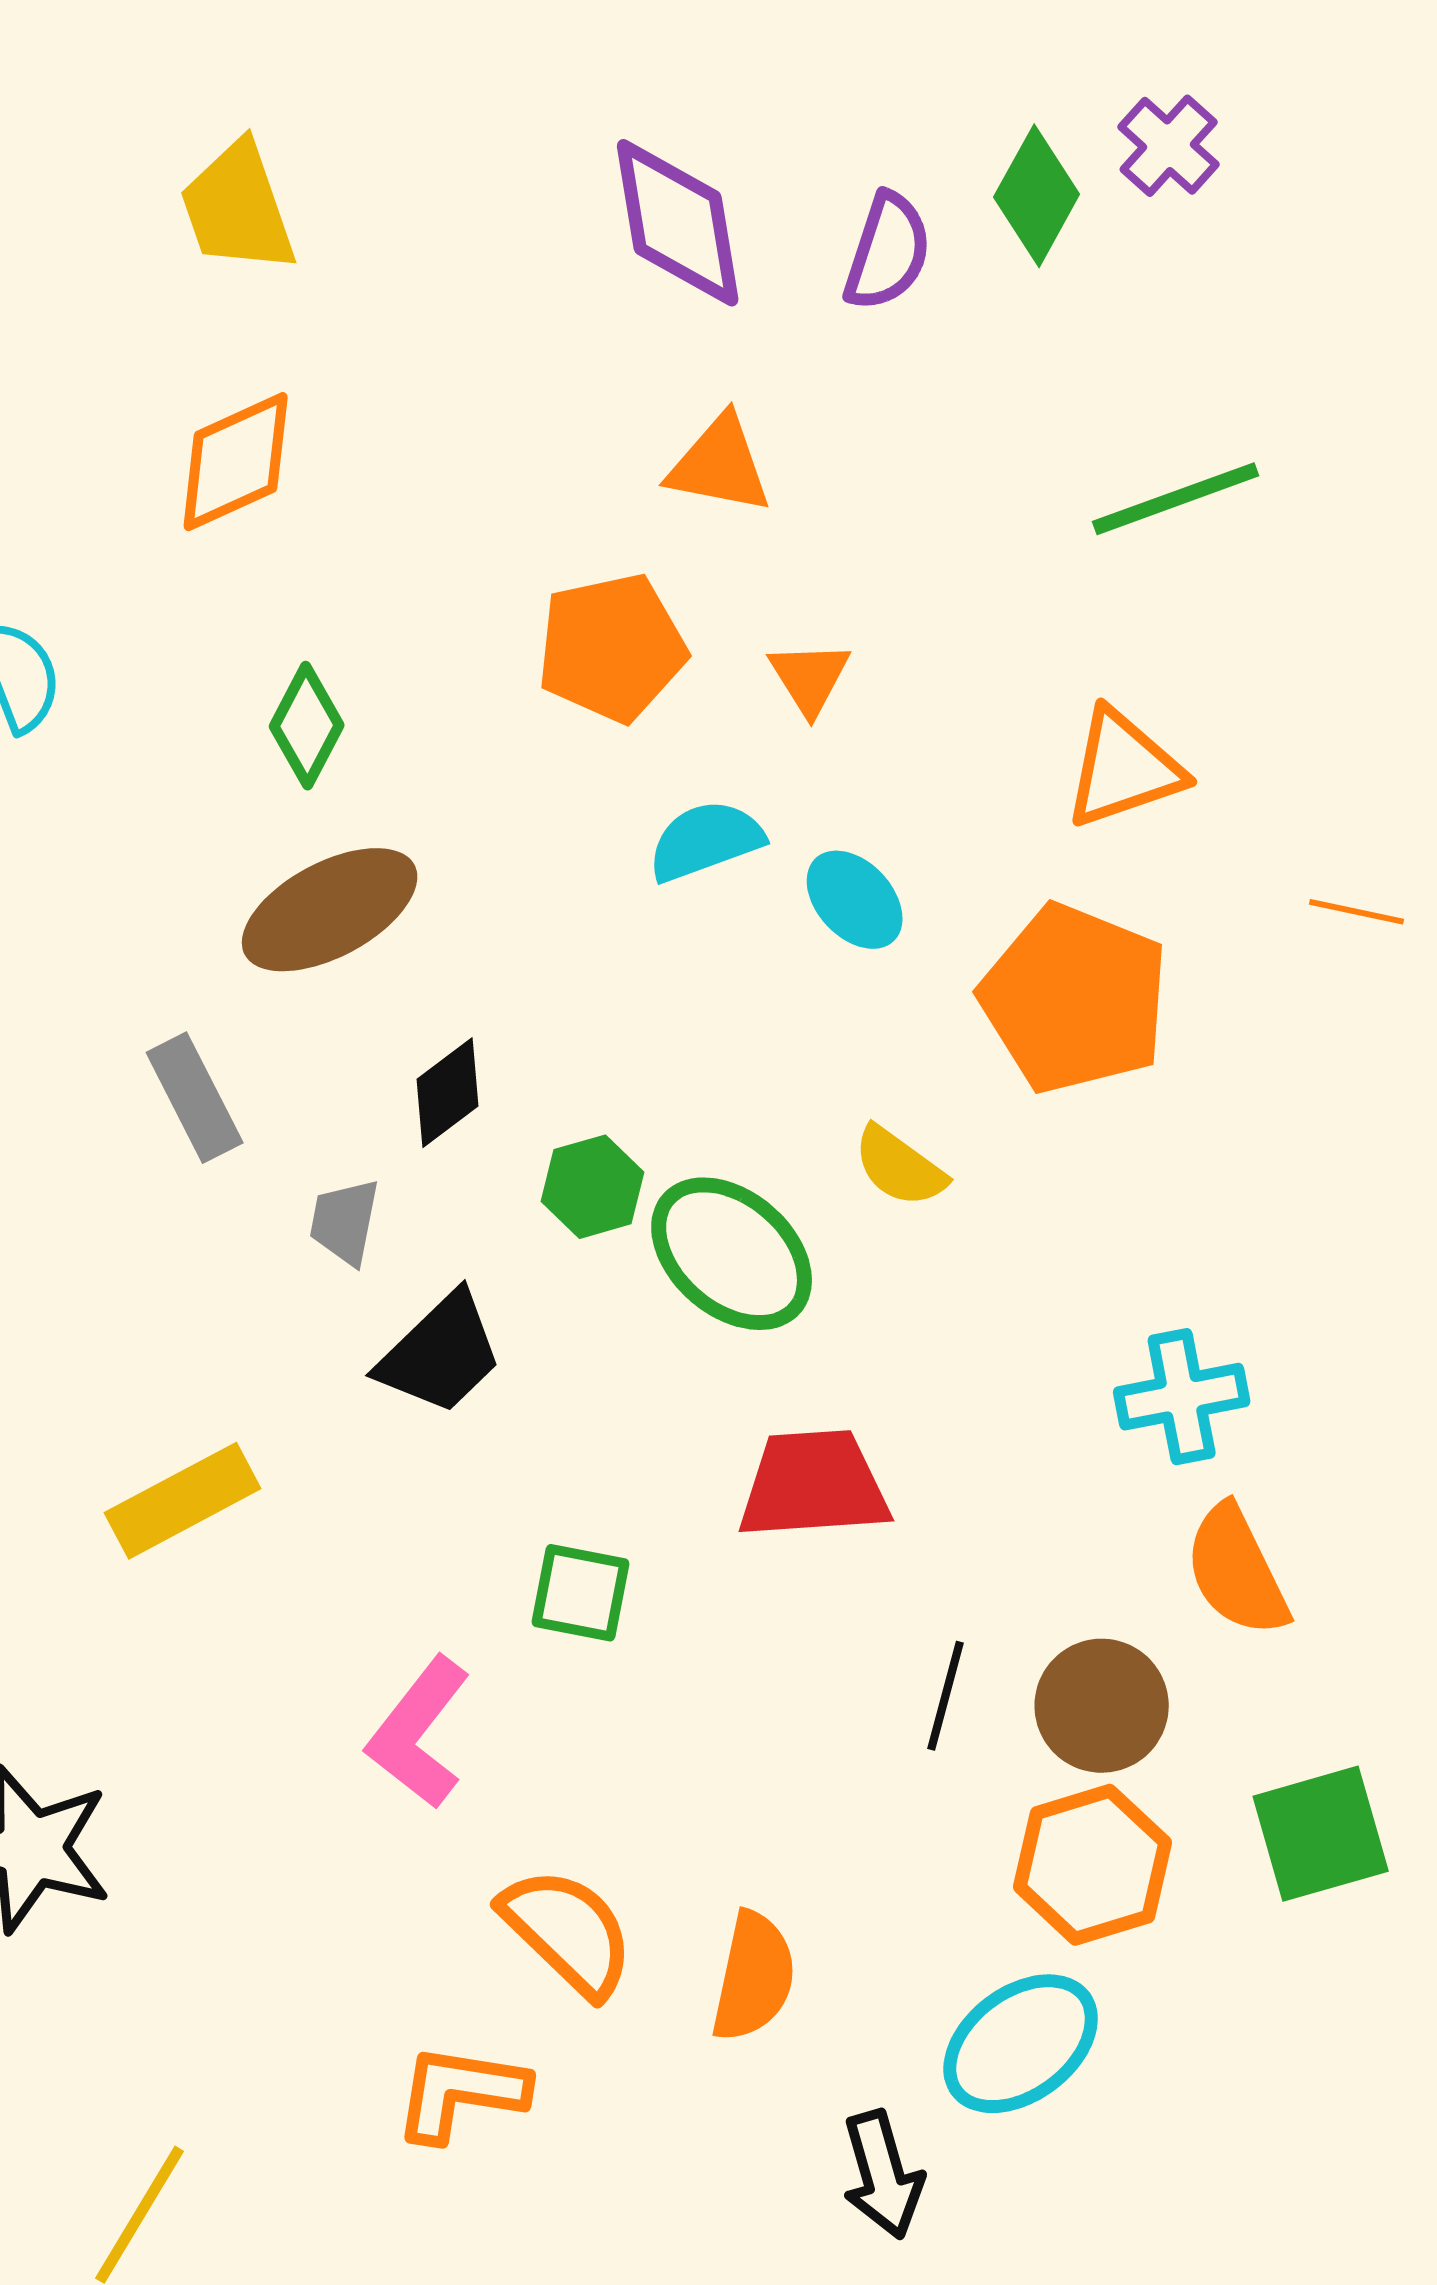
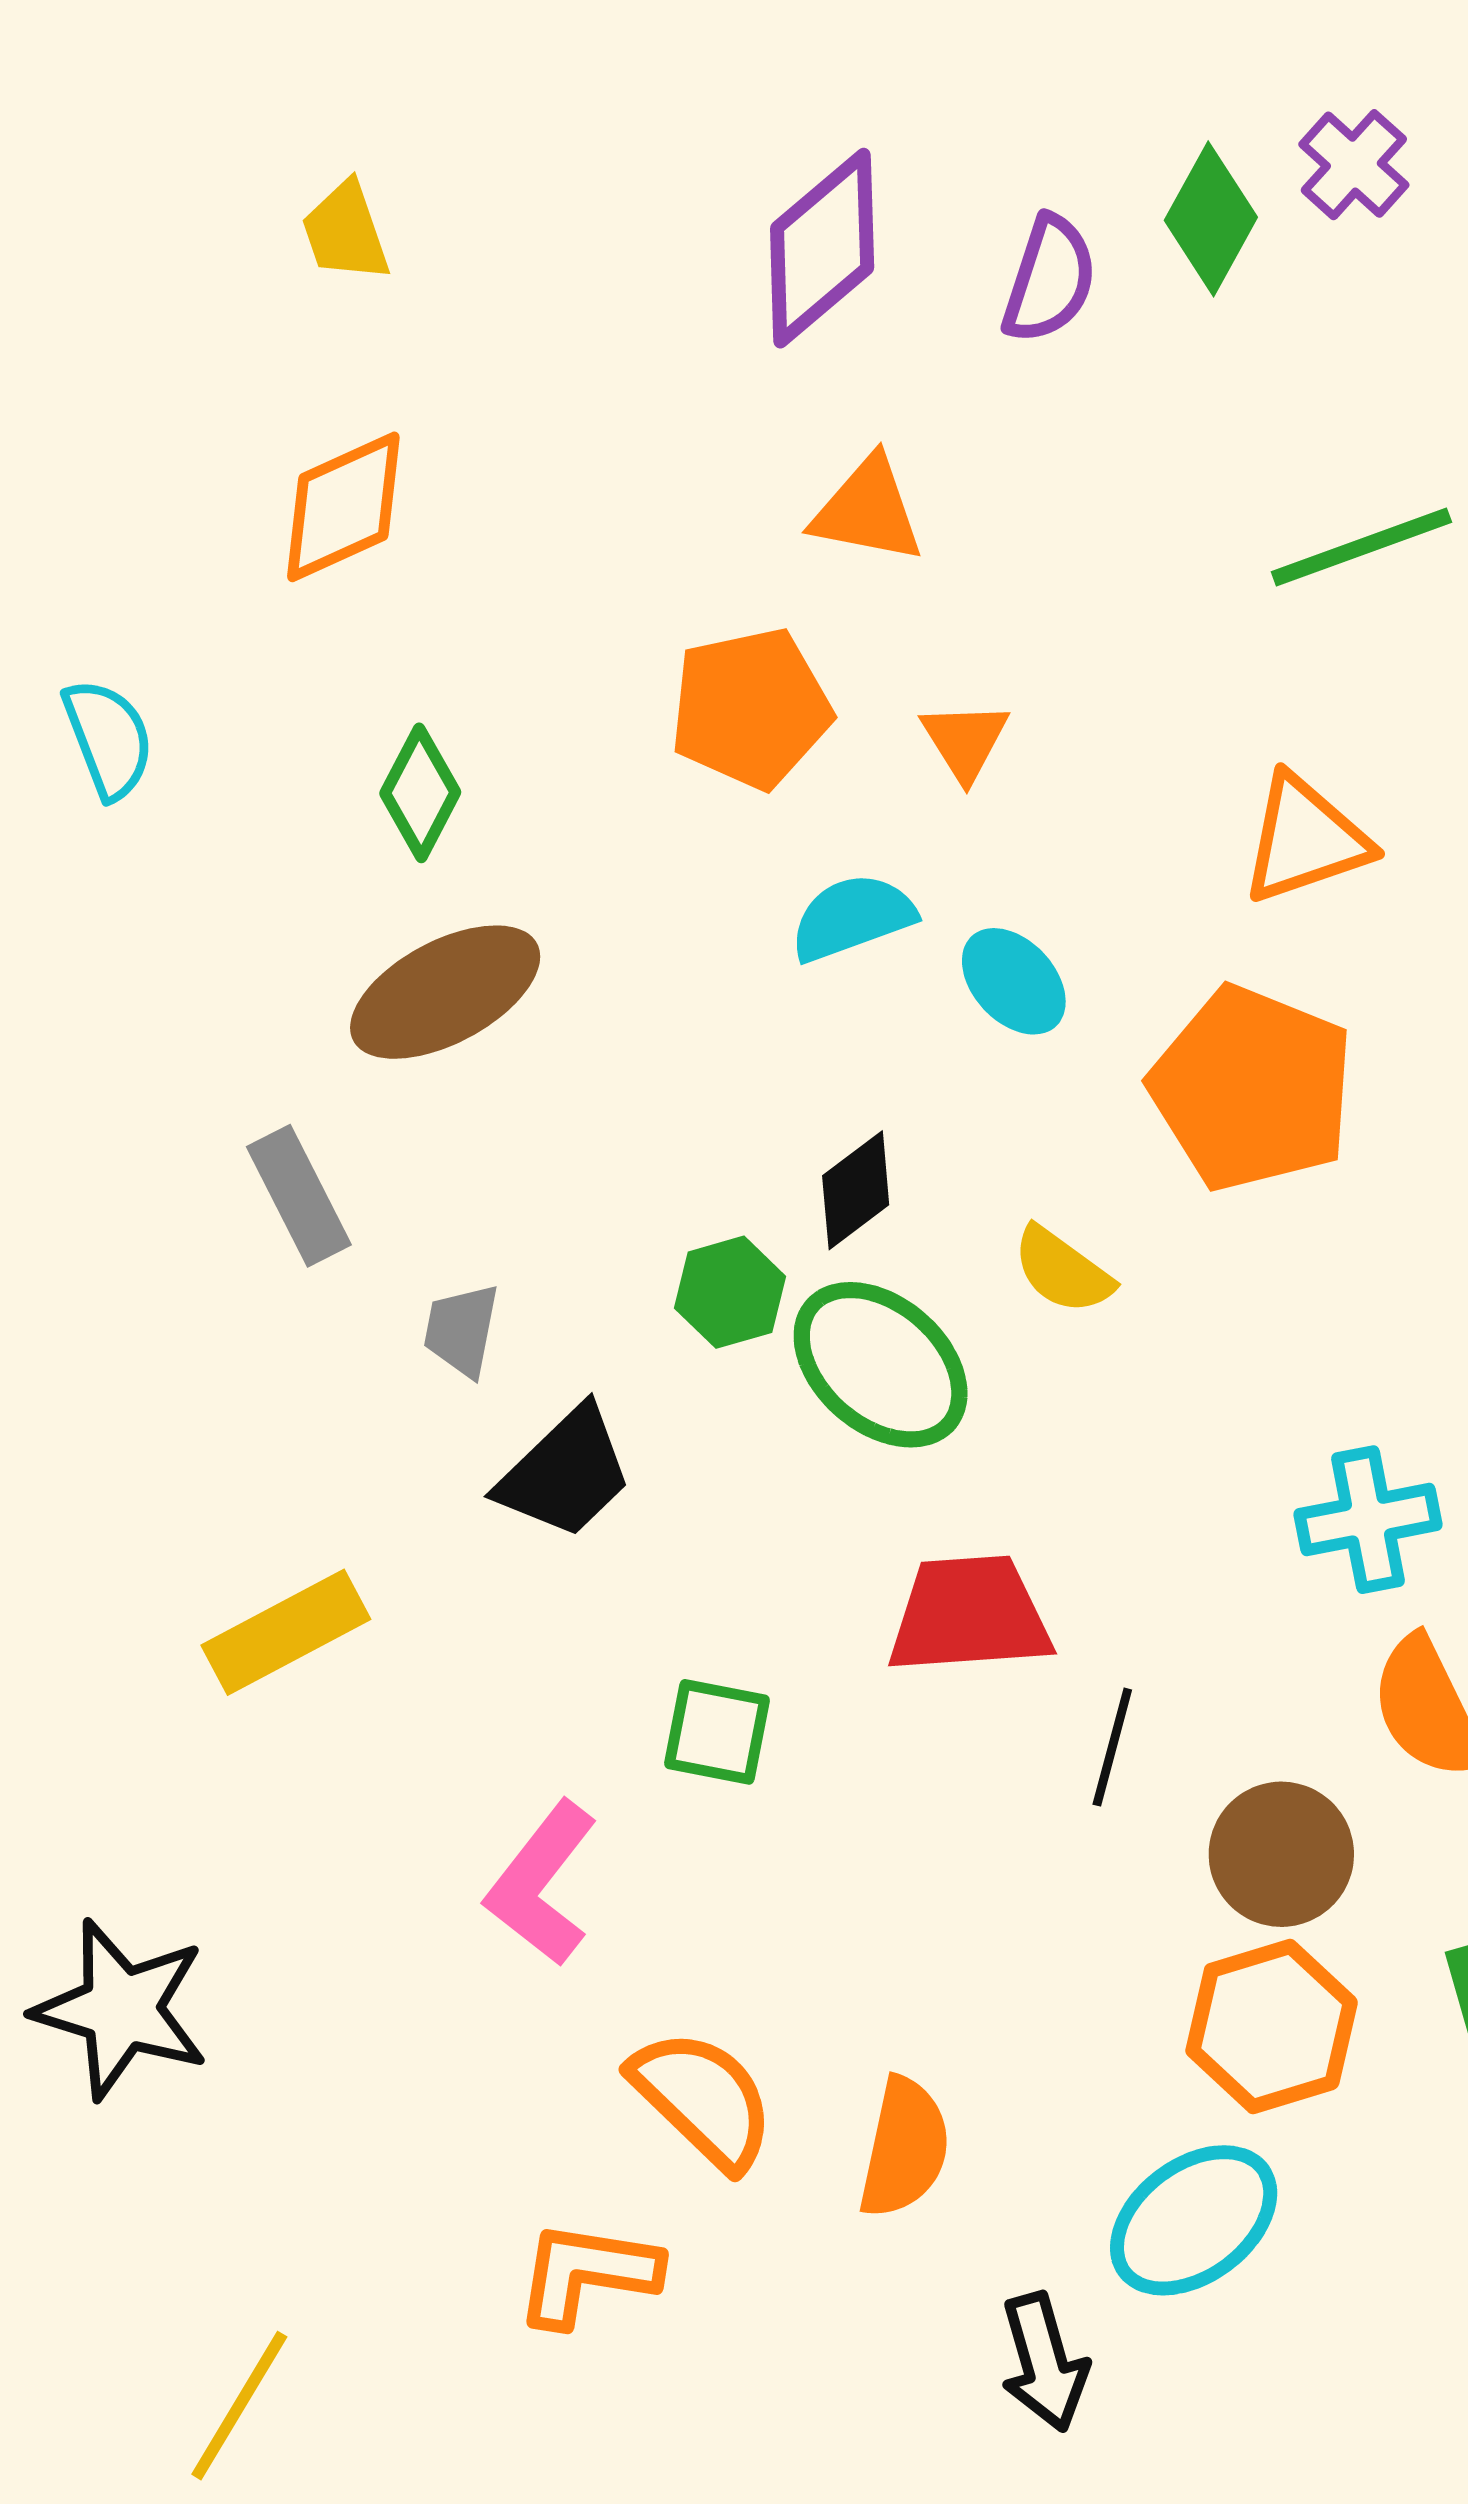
yellow trapezoid: (238, 208) -> (346, 232), size x0.7
purple diamond: (678, 223) -> (822, 248), turned 59
black diamond: (448, 1093) -> (856, 1190), moved
black line: (946, 1696) -> (1112, 1747), moved

